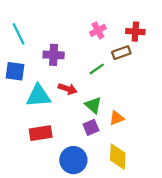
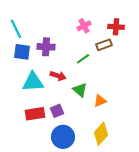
blue square: (15, 71) -> (22, 52), moved
purple square: (91, 127) -> (57, 111), moved
yellow diamond: (118, 157) -> (101, 134), turned 40

